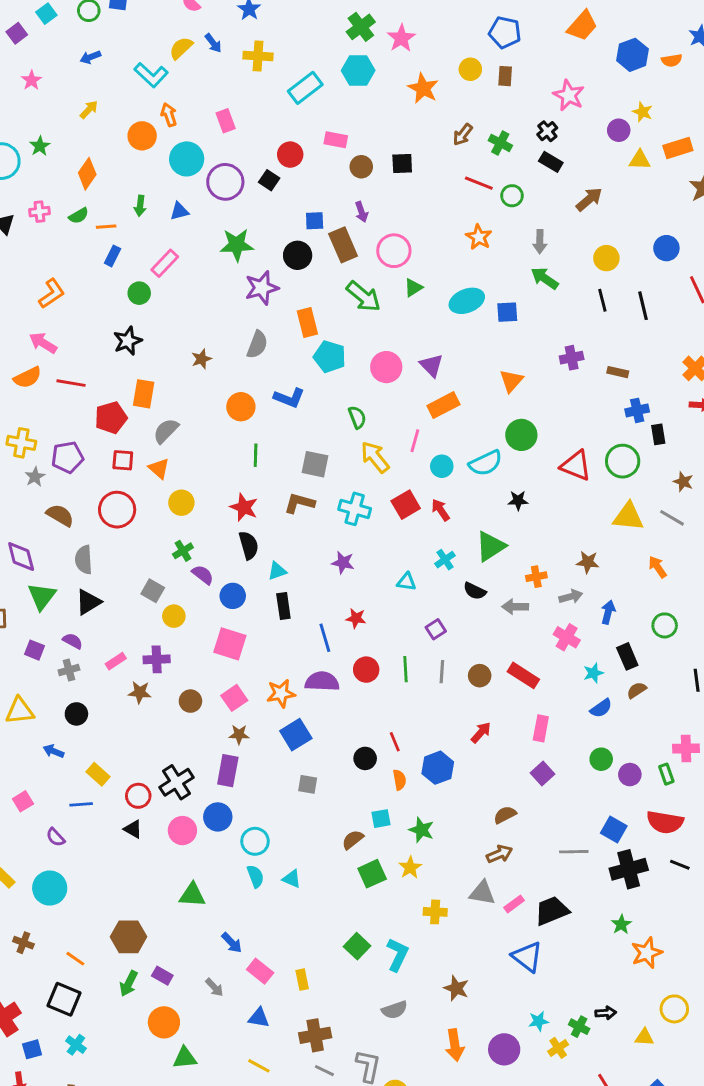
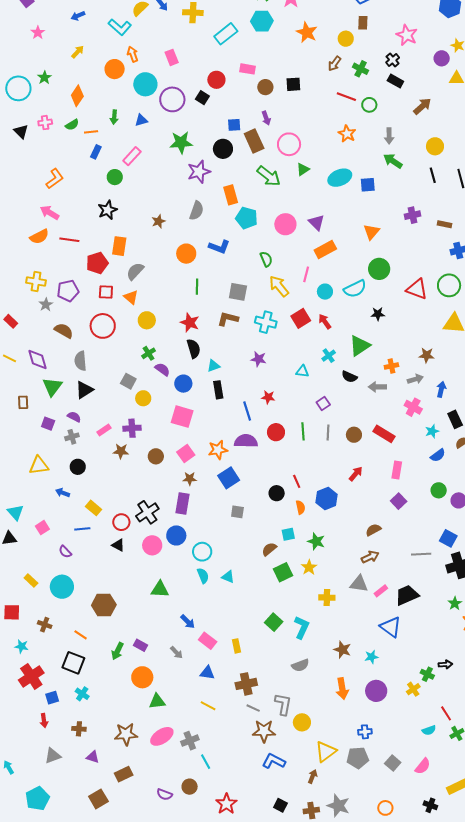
yellow circle: (470, 69) -> (346, 39), moved
brown hexagon: (128, 937) -> (104, 605), moved
cyan star: (538, 1021) -> (371, 657), moved

